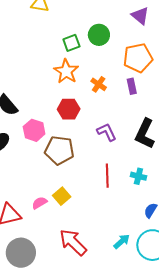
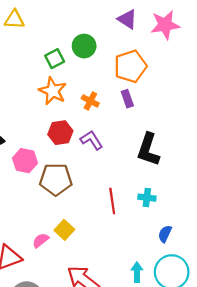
purple L-shape: (107, 132) -> (91, 140), moved
cyan arrow: (122, 241) -> (137, 272), turned -42

